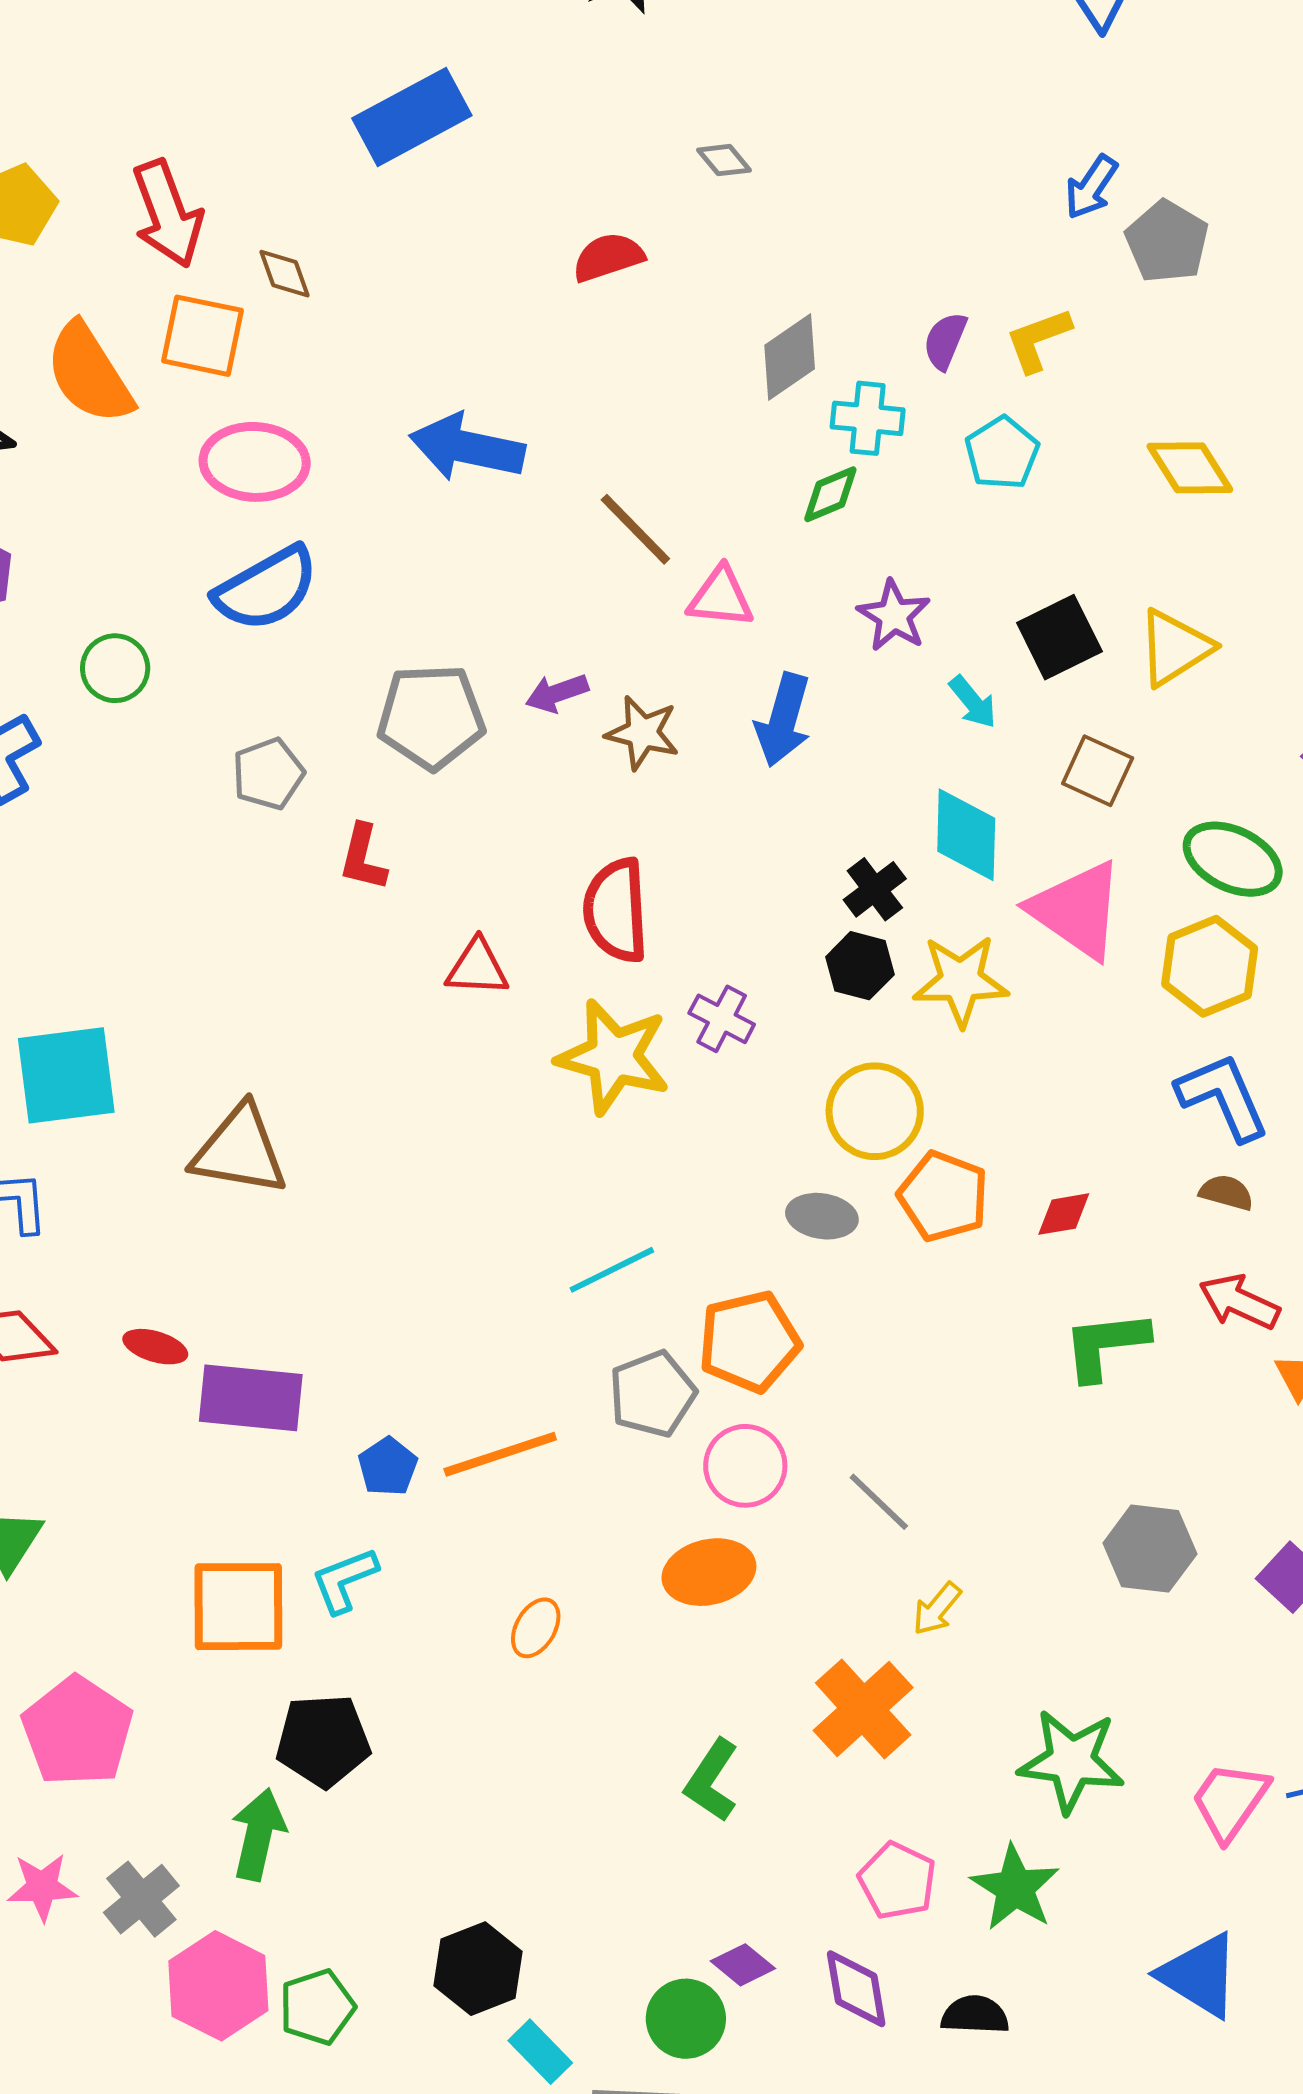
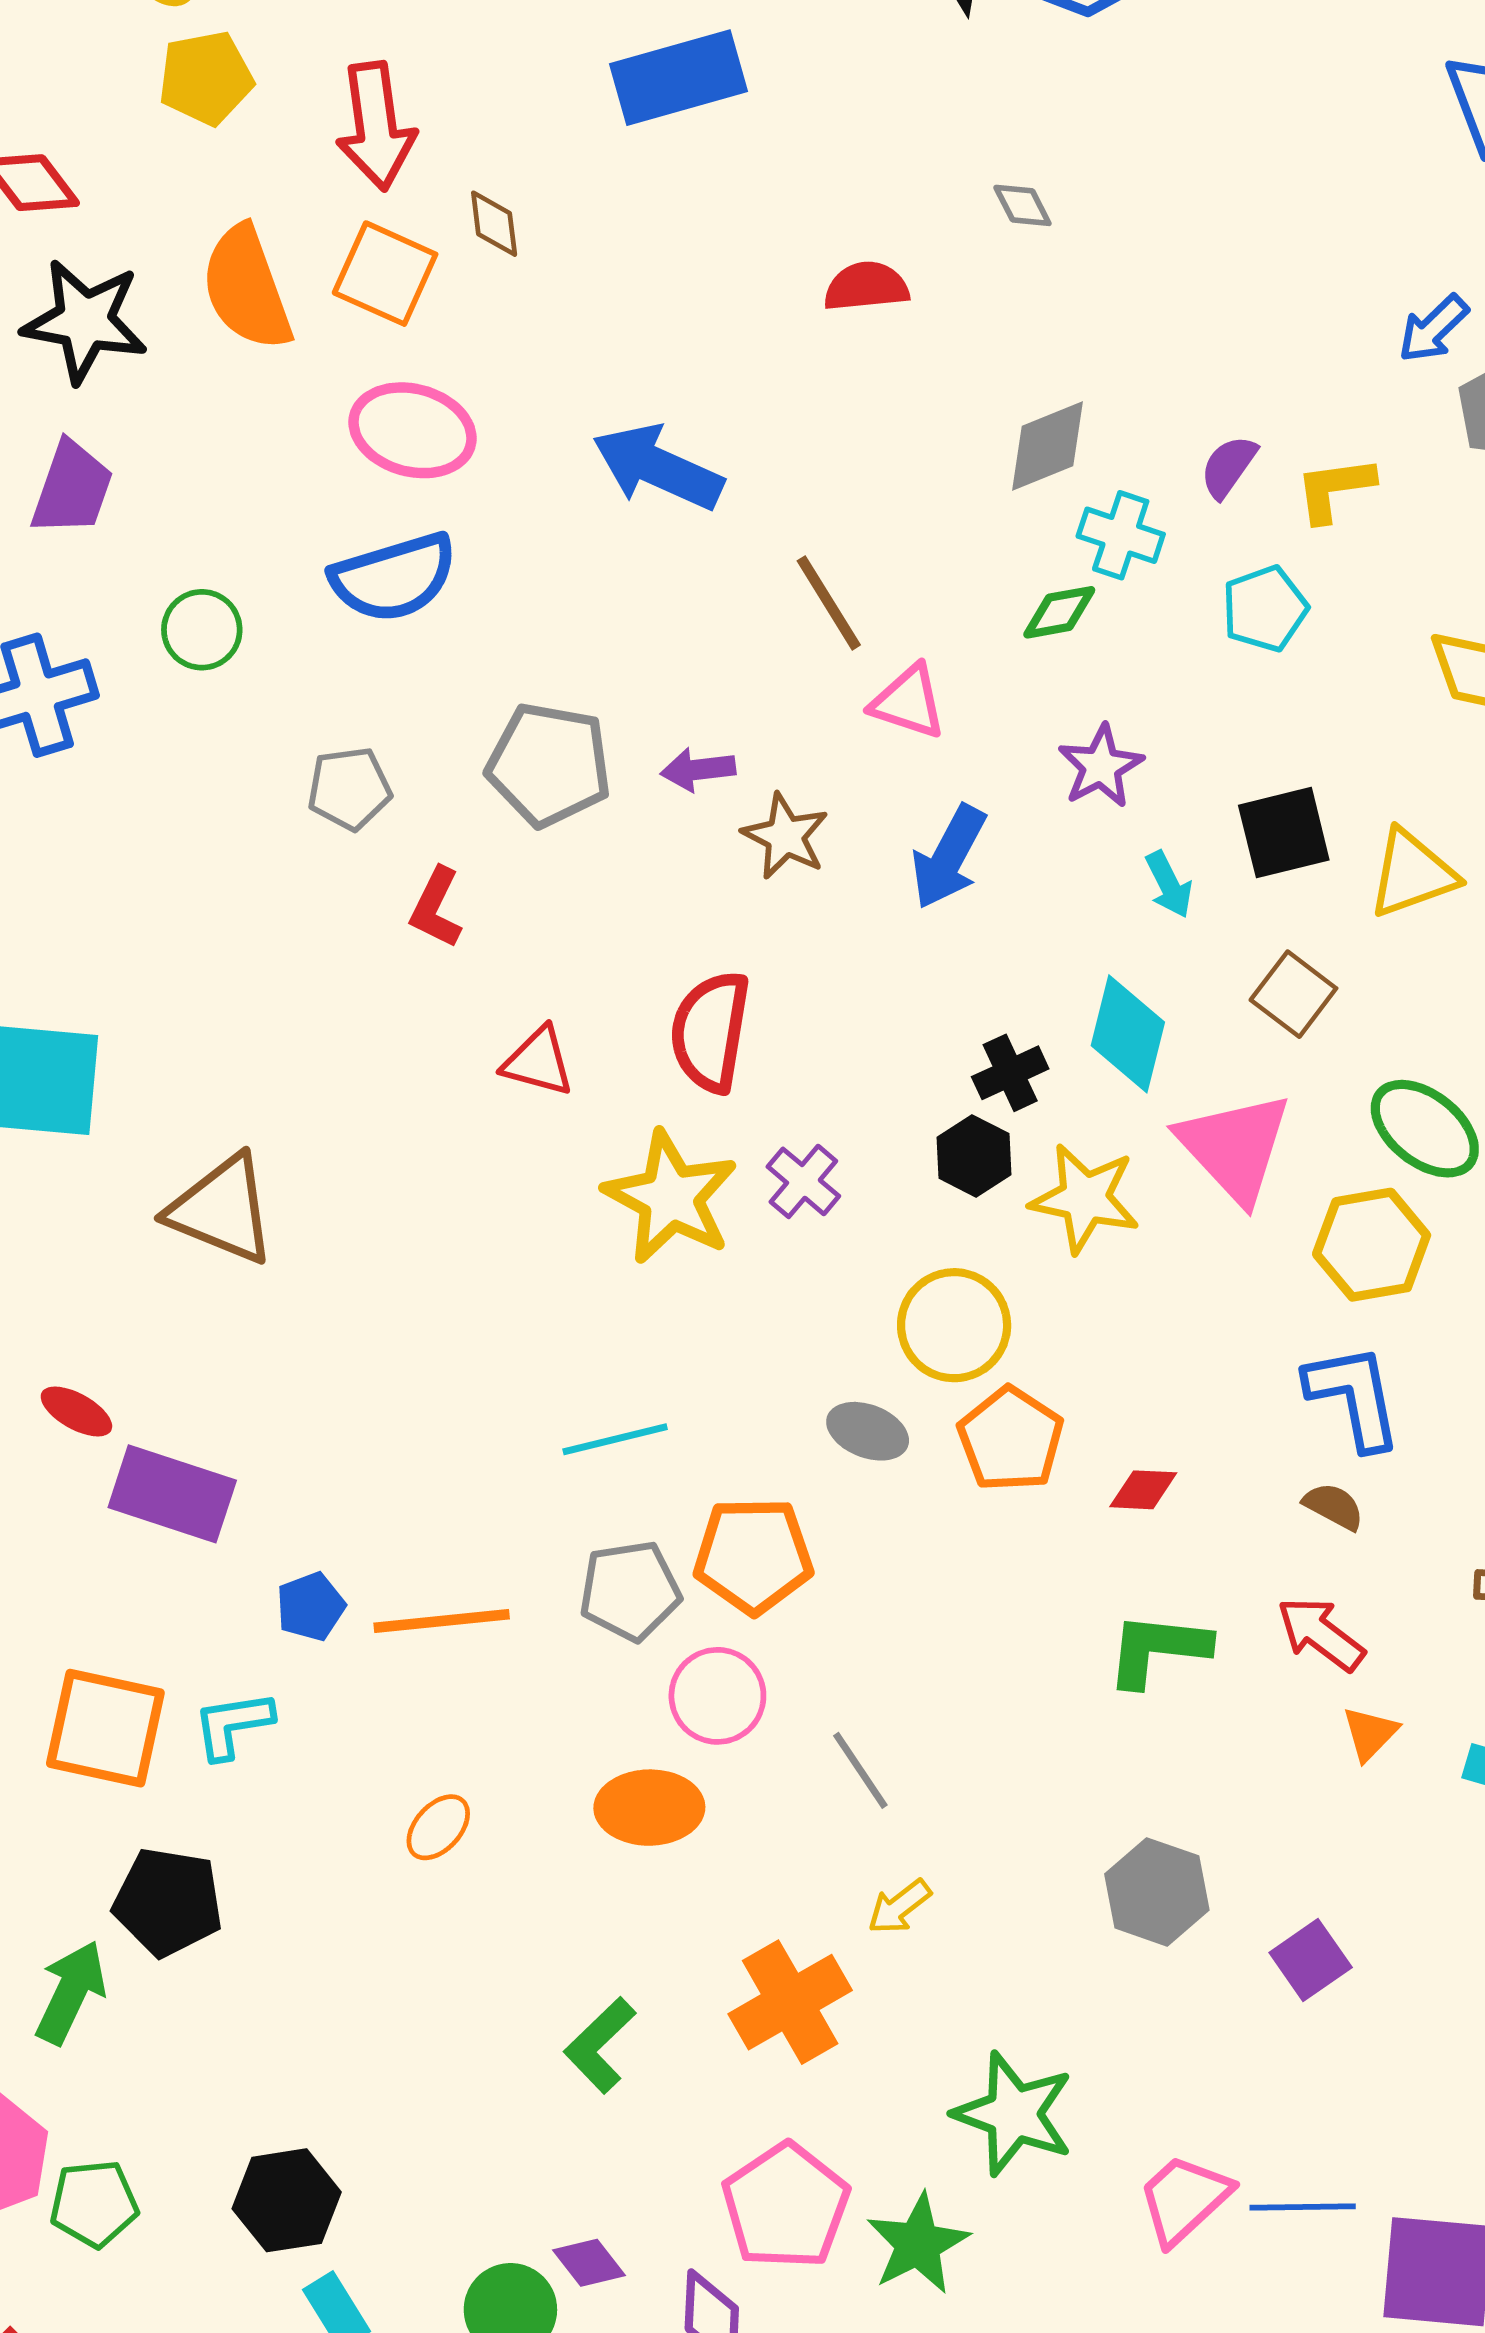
pink pentagon: (897, 1881) -> (786, 2206), size x1.4

